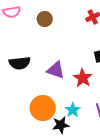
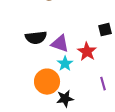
black semicircle: (20, 63) -> (36, 38), moved
cyan star: (73, 110) -> (65, 64), moved

